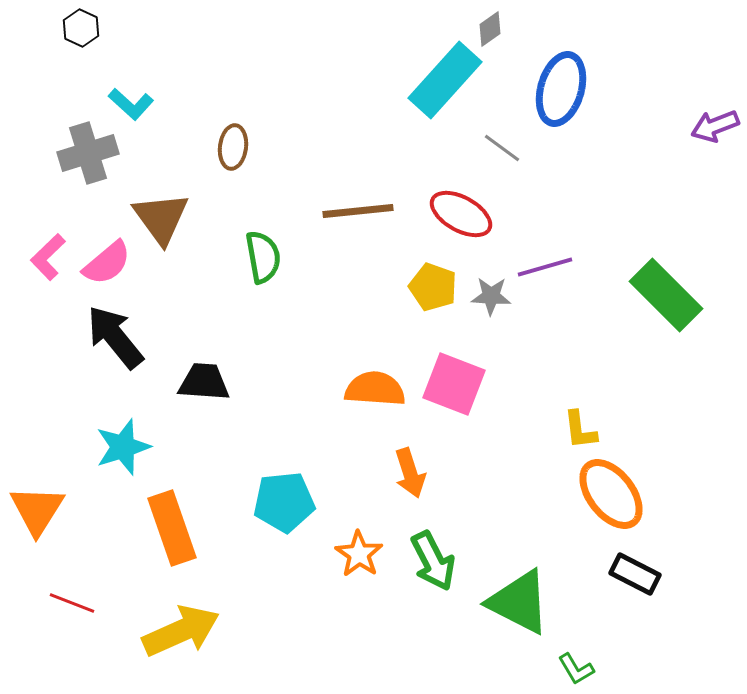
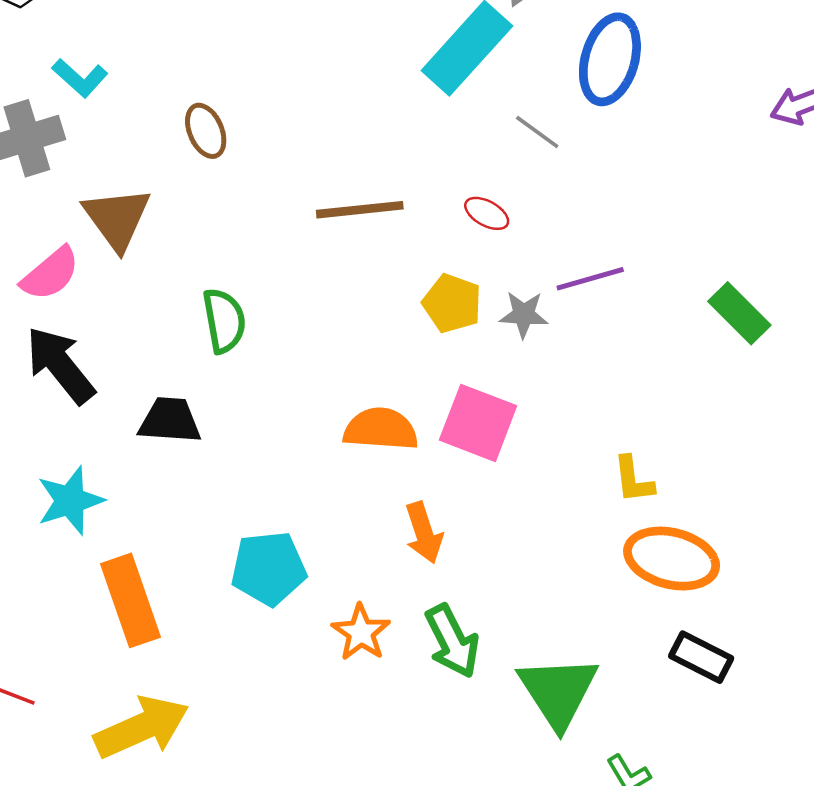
brown ellipse: (233, 147) -> (206, 131), turned -30
red ellipse: (461, 214) -> (487, 213), size x0.6
green semicircle: (263, 257) -> (224, 321), moved
green rectangle: (666, 295) -> (739, 313), size x0.7
orange ellipse: (611, 494) -> (672, 559), turned -38
green triangle: (519, 602) -> (558, 692), turned 30

